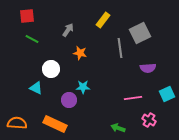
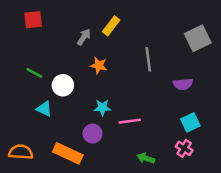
yellow rectangle: (103, 20) -> (111, 26), moved
gray square: (140, 33) -> (198, 38), moved
green line: (32, 39) -> (34, 73), moved
cyan square: (167, 94) -> (190, 122), moved
pink line: (133, 98) -> (130, 121), moved
purple circle: (69, 100) -> (93, 134), moved

